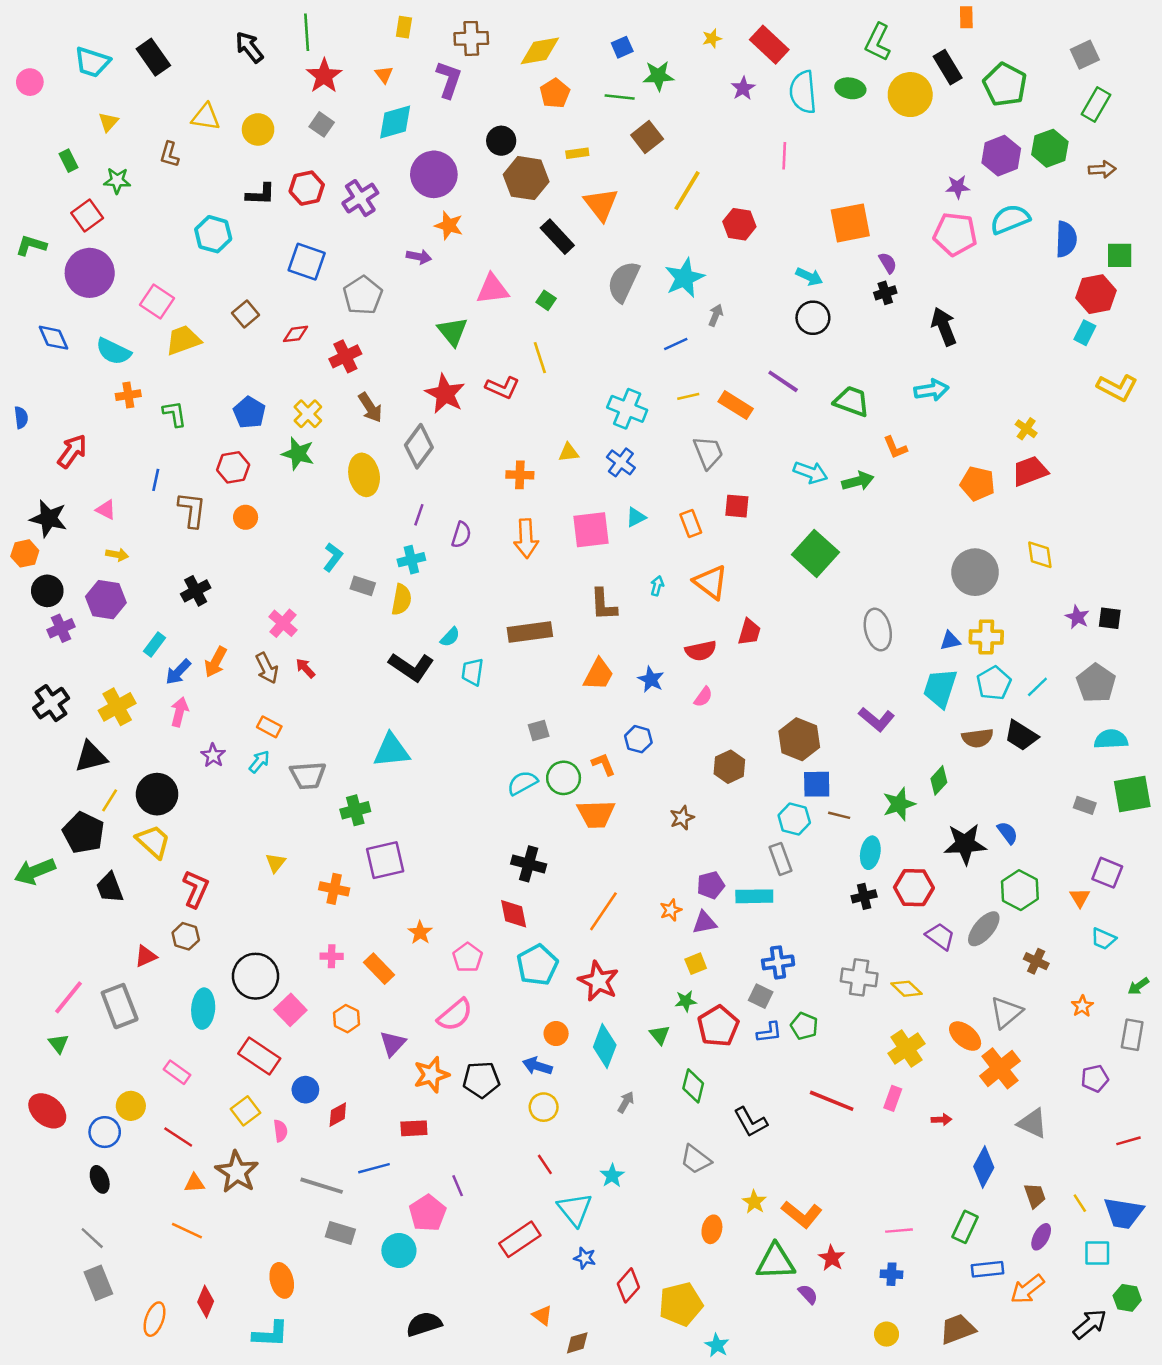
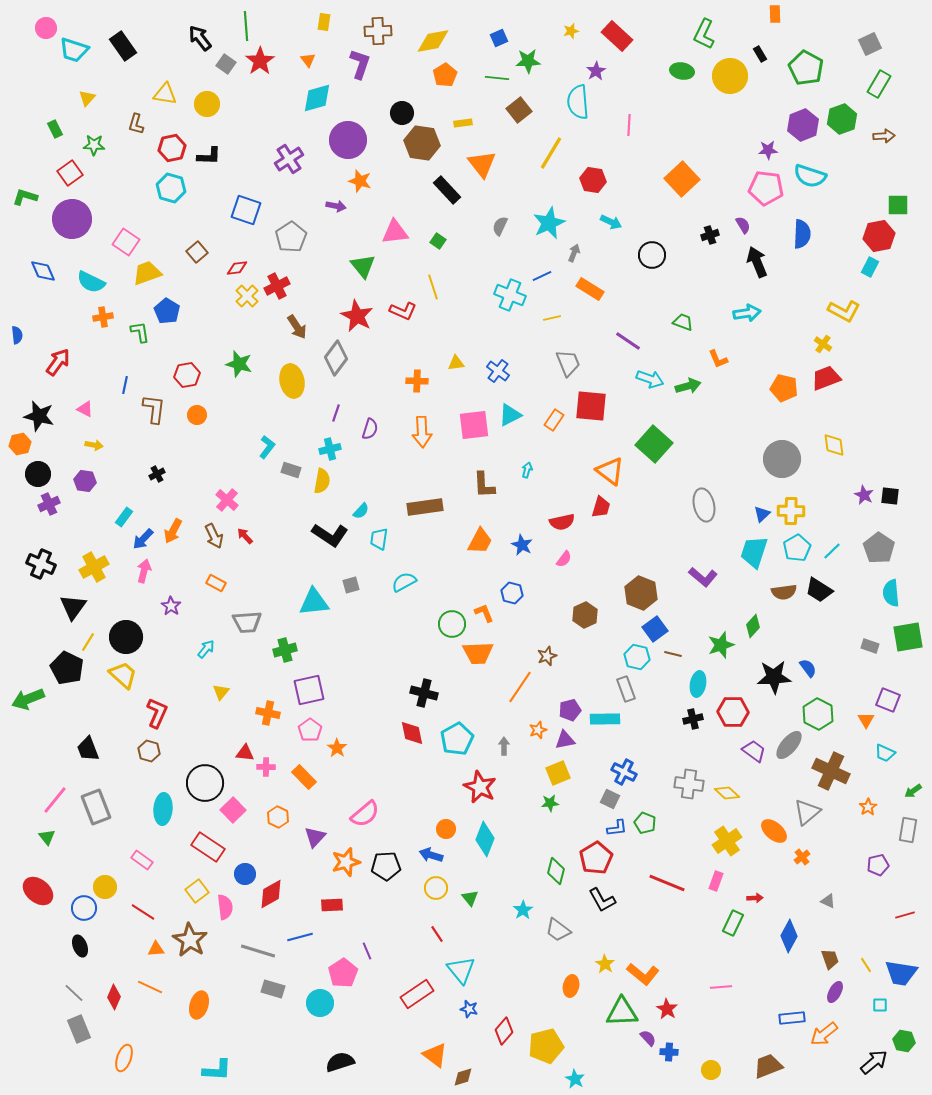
black rectangle: (948, 67) -> (760, 54), size x0.6
pink circle: (30, 82) -> (46, 28), moved
cyan semicircle: (803, 92) -> (578, 102), moved
gray square: (322, 124) -> (226, 64), moved
red hexagon: (307, 188) -> (172, 148), moved
cyan semicircle: (1010, 219) -> (810, 176), turned -140
orange square: (850, 223) -> (682, 179), turned -32
blue semicircle: (1066, 239) -> (802, 234), moved
purple semicircle: (888, 263) -> (743, 225), moved
cyan arrow: (809, 277) -> (611, 222), moved
gray semicircle: (623, 282) -> (500, 226), size x0.6
purple line: (783, 381) -> (628, 341), moved
yellow L-shape: (1117, 388) -> (844, 311), moved
green trapezoid: (852, 401) -> (683, 322), size x0.7
orange rectangle: (736, 405) -> (590, 289), moved
cyan cross: (627, 409) -> (510, 295), moved
blue pentagon: (249, 413) -> (167, 311), moved
yellow cross: (308, 414) -> (247, 296), moved
red square: (737, 506) -> (591, 406), size x1.6
cyan triangle: (636, 517) -> (510, 415), size x1.4
orange rectangle: (691, 524) -> (554, 420), turned 55
orange triangle: (711, 582) -> (610, 471), moved
black cross: (196, 591) -> (157, 474), size x0.7
purple hexagon: (106, 600) -> (85, 481), size x0.7
blue triangle: (950, 641) -> (762, 514), turned -30
black cross: (51, 703) -> (41, 564), turned -32
gray square: (539, 731) -> (351, 585), moved
cyan semicircle: (1111, 739) -> (891, 593), turned -92
black triangle: (91, 757) -> (73, 607), turned -40
cyan arrow: (259, 762) -> (206, 649), moved
cyan semicircle: (522, 783) -> (404, 582), moved
blue square: (817, 784) -> (655, 629), turned -35
black trapezoid: (110, 888) -> (88, 749), moved
orange line: (603, 911) -> (520, 687), moved
red triangle: (146, 956) -> (245, 753), moved, turned 30
pink pentagon: (468, 957) -> (310, 730), moved
brown cross: (1036, 961) -> (831, 771), size x1.8
blue cross: (778, 962) -> (624, 772), turned 35
yellow square: (696, 964) -> (558, 773), size x1.4
cyan pentagon: (537, 965) -> (457, 739), moved
red pentagon: (718, 1026) -> (596, 858), moved
green triangle: (660, 1035) -> (470, 898), moved
orange cross: (1000, 1068) -> (802, 857), size x0.5
gray arrow: (626, 1102) -> (504, 746), moved, turned -30
red diamond: (338, 1115) -> (271, 894), size x1.4
gray triangle: (1032, 1123) -> (828, 901), size x0.6
pink semicircle: (280, 1131) -> (225, 907), size x1.4
cyan star: (612, 1176) -> (523, 910), moved
green rectangle: (965, 1227) -> (733, 923), moved
cyan square: (1097, 1253) -> (880, 1005), size x0.7
blue cross: (892, 1274) -> (669, 1052), moved
orange ellipse: (282, 1280) -> (199, 1005), moved, turned 32
red diamond: (206, 1302) -> (114, 997), moved
orange triangle: (542, 1315) -> (435, 1055), size x1.5

